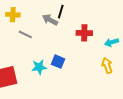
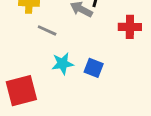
cyan star: (39, 67) -> (63, 64), moved

